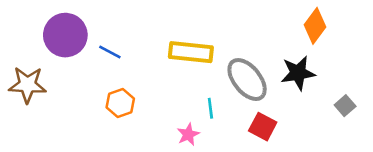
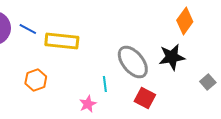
blue line: (110, 52) -> (28, 29), moved
yellow rectangle: (191, 52) -> (62, 41), moved

